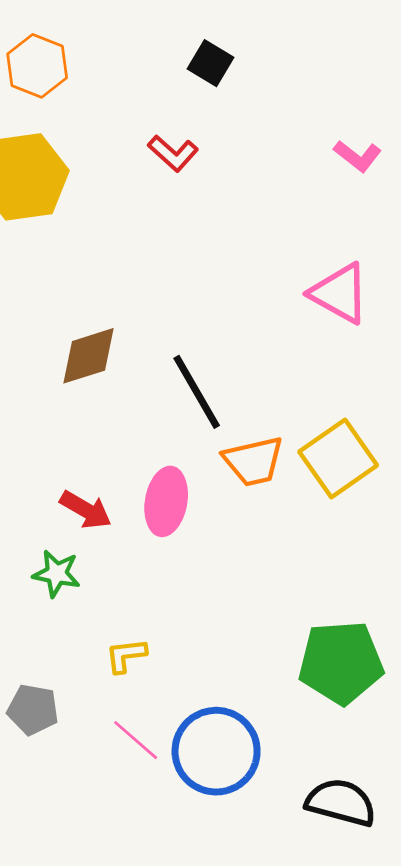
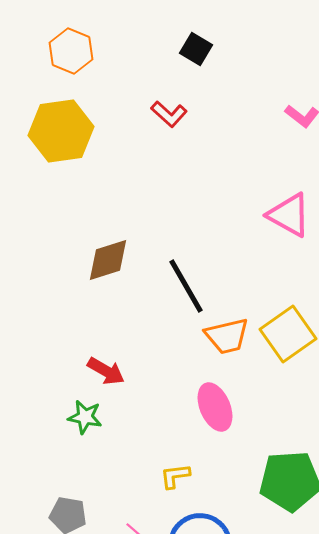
pink ellipse: (166, 501) -> (215, 407), moved, turned -33
yellow L-shape: (126, 655) -> (175, 476), moved

